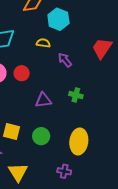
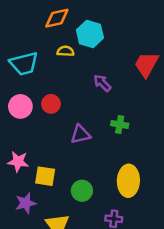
yellow semicircle: (43, 43) -> (66, 51), moved
green circle: (41, 136) -> (82, 191), moved

